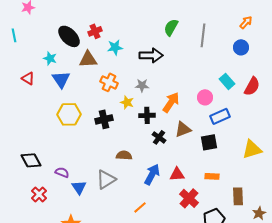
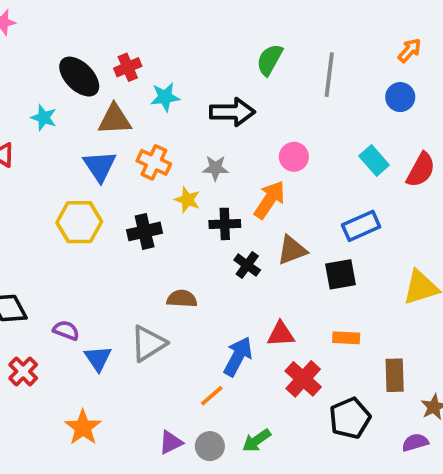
blue triangle: (61, 79) -> (100, 166), moved
pink circle: (205, 97) -> (294, 157), moved
blue arrow: (152, 174) -> (238, 357), moved

